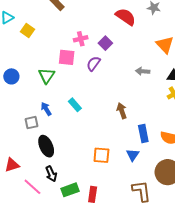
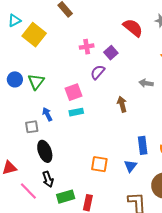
yellow square: (28, 30) -> (34, 35), size x1.6
pink square: (67, 57) -> (73, 92), moved, turned -30
green triangle: (47, 76) -> (36, 82), moved
cyan rectangle: (75, 105) -> (76, 112), turned -64
brown arrow: (122, 111) -> (122, 104), moved

